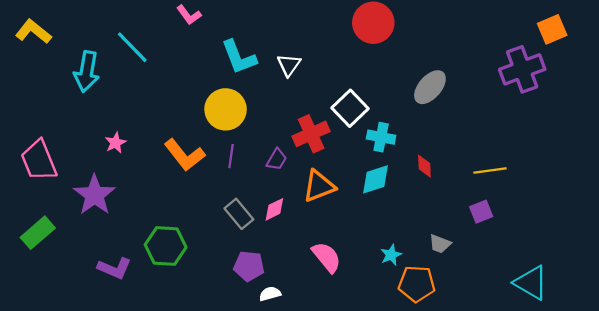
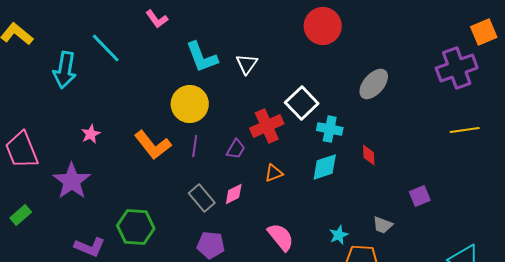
yellow line: (490, 170) -> (465, 130), moved
orange triangle: (319, 186) -> (274, 173), size x0.6
green rectangle: (38, 233) -> (21, 215), size x0.7

